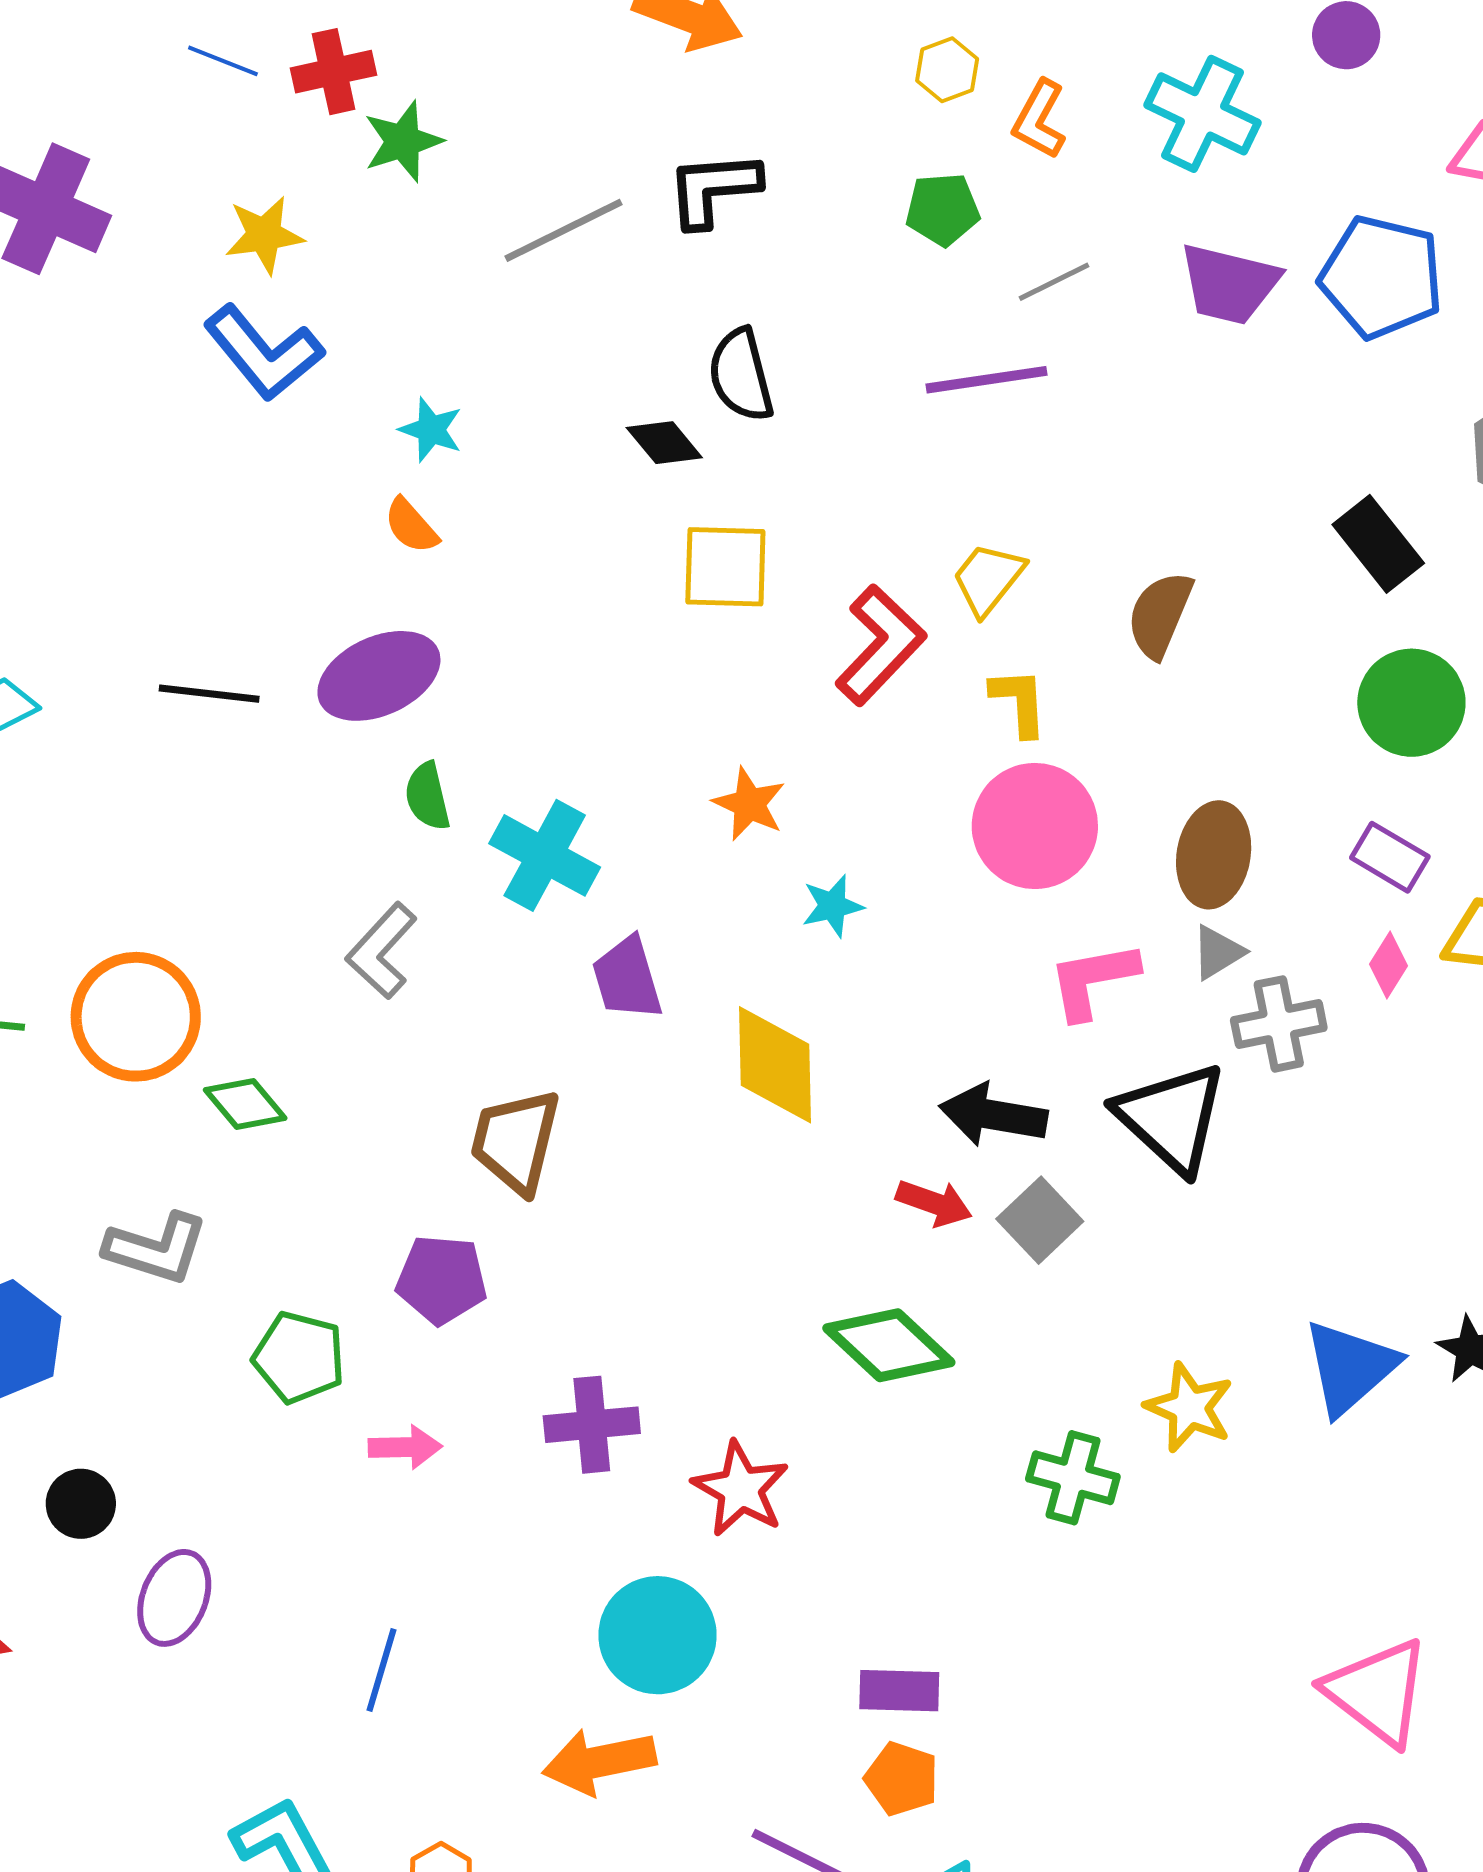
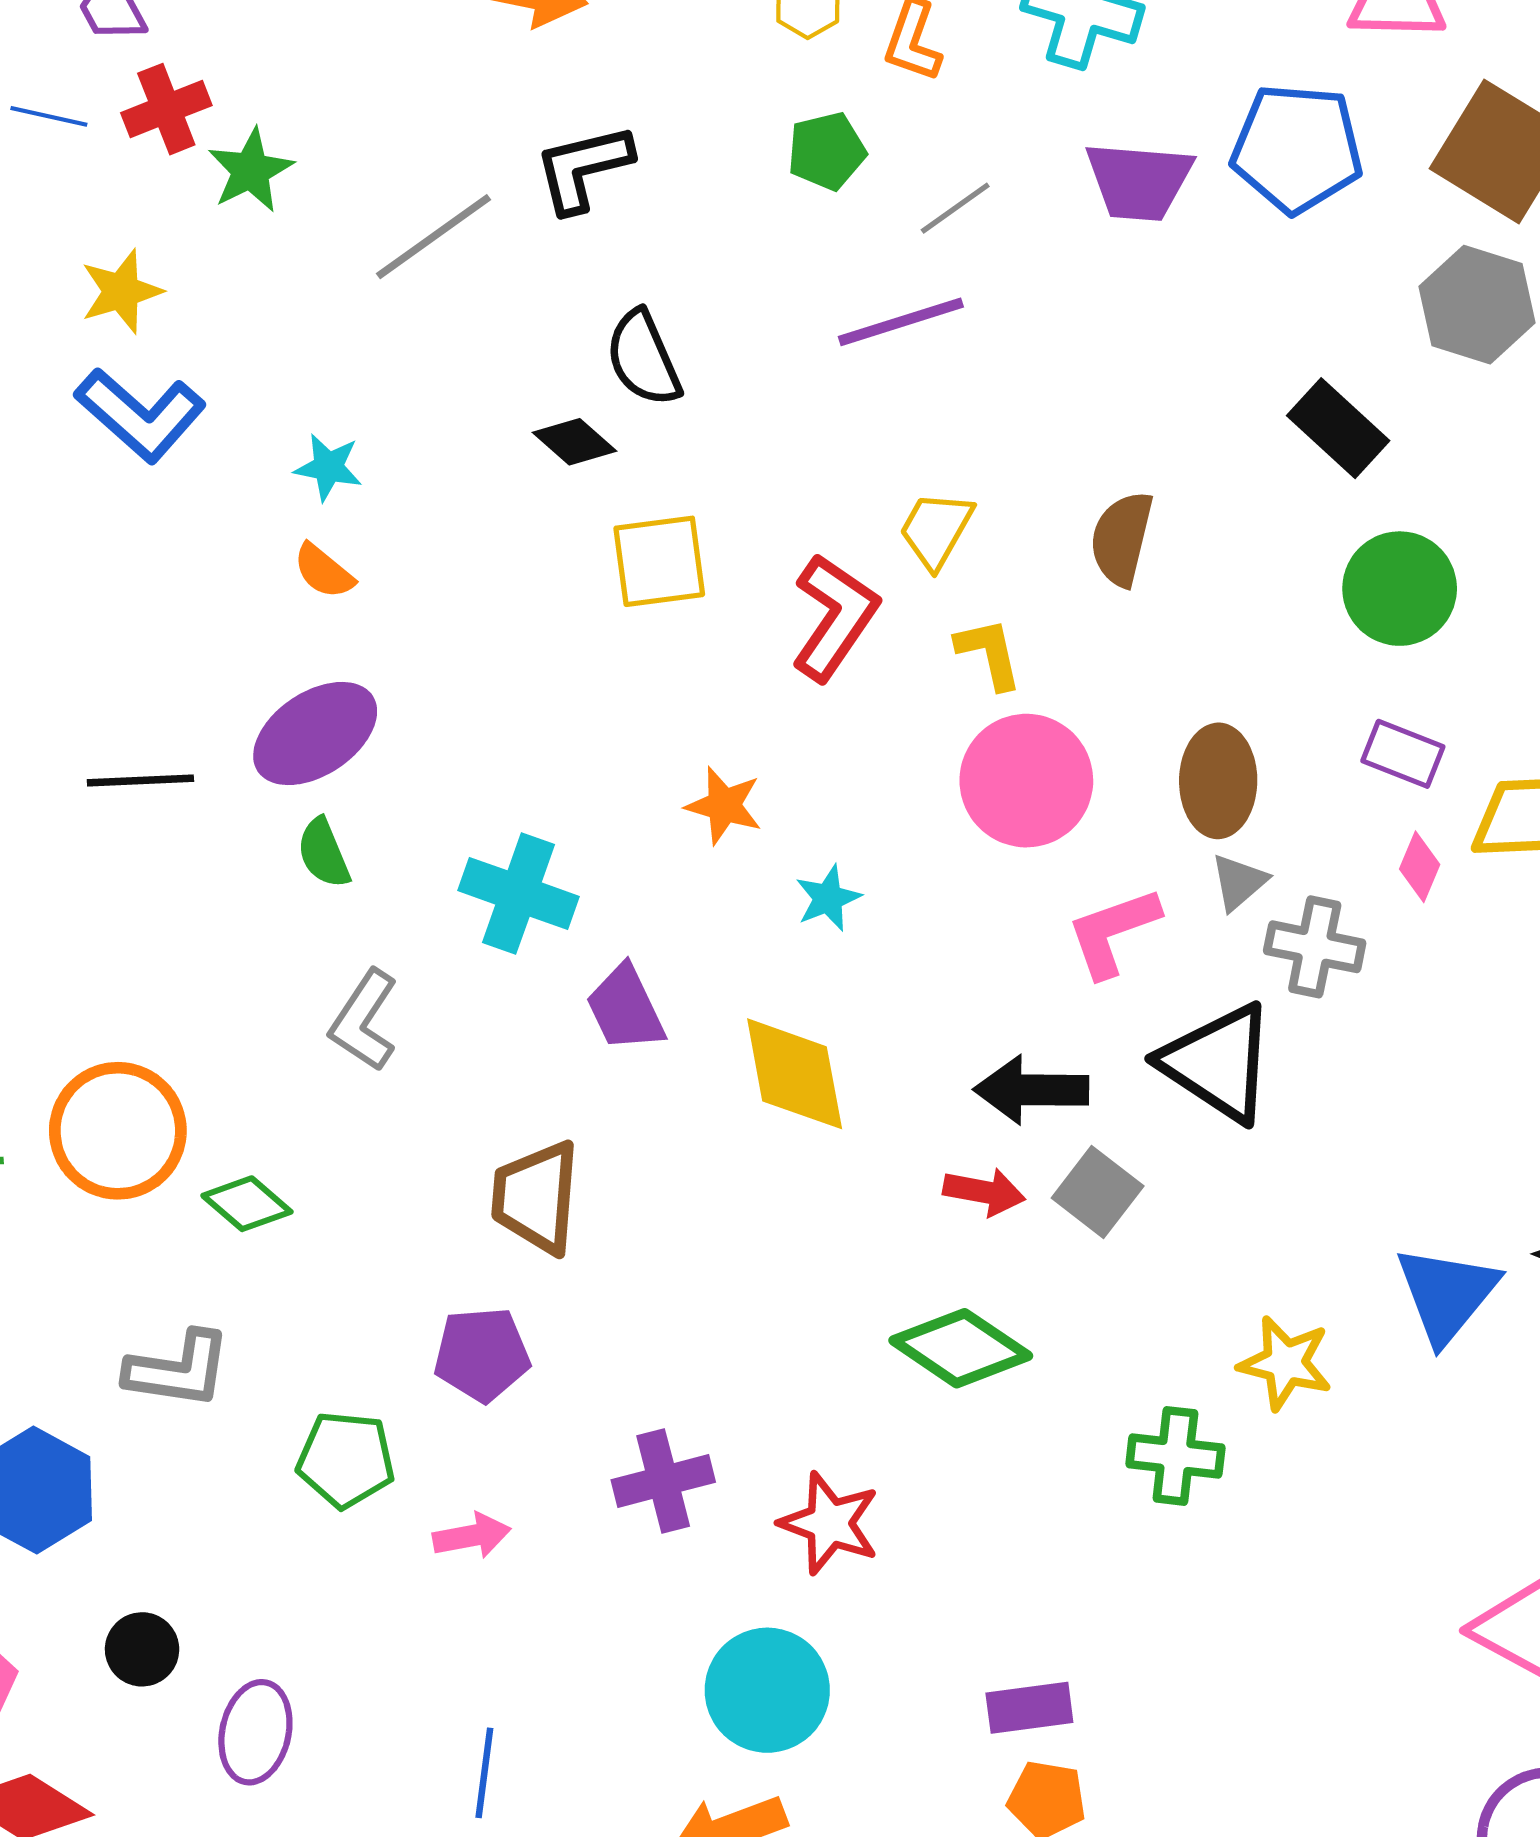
green semicircle: (427, 796) -> (324, 853), moved
gray cross: (1279, 1024) -> (1315, 947), turned 32

